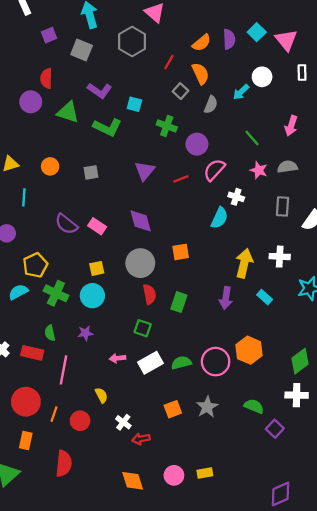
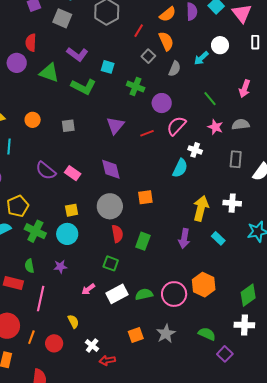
pink arrow: (118, 358) -> (88, 289), turned -32

